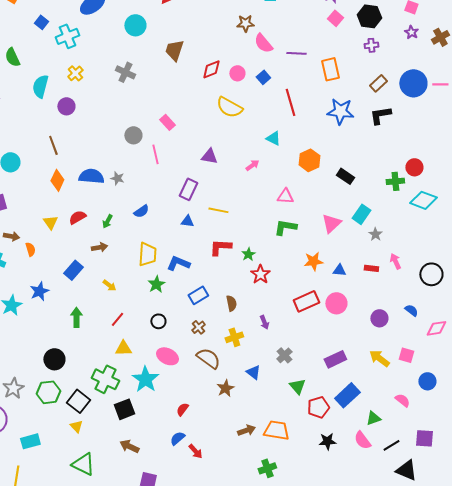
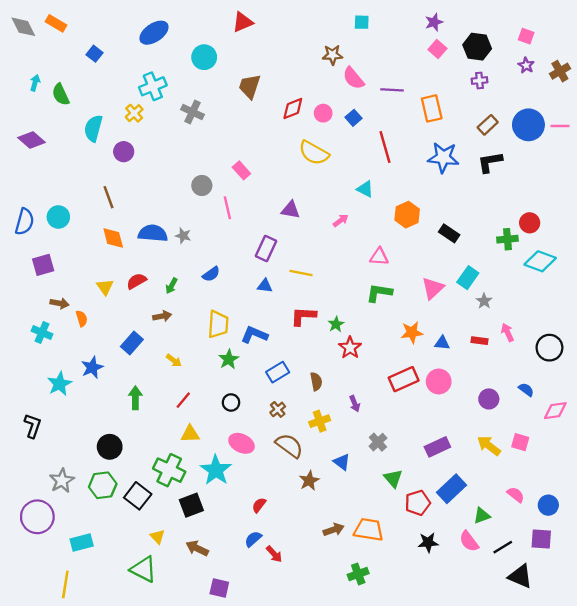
cyan cross: (67, 36) -> (153, 86), moved
orange diamond: (57, 180) -> (113, 238), turned -40
blue circle: (427, 381) -> (548, 505), moved
yellow triangle: (76, 426) -> (157, 537), moved

